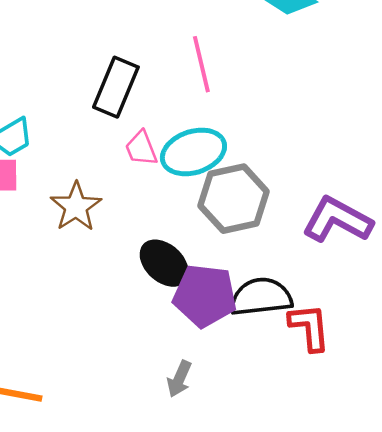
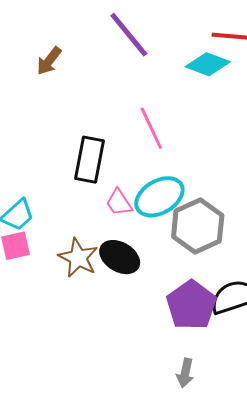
black ellipse: (164, 263) -> (120, 257), moved
purple pentagon: (205, 296) -> (191, 305), turned -30

